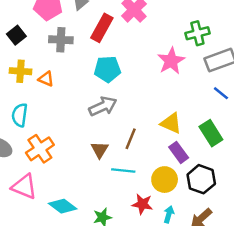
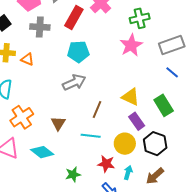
green cross: (197, 33) -> (140, 18), moved
brown triangle: (100, 150) -> (58, 123), moved
cyan diamond: (63, 206) -> (42, 152), moved

